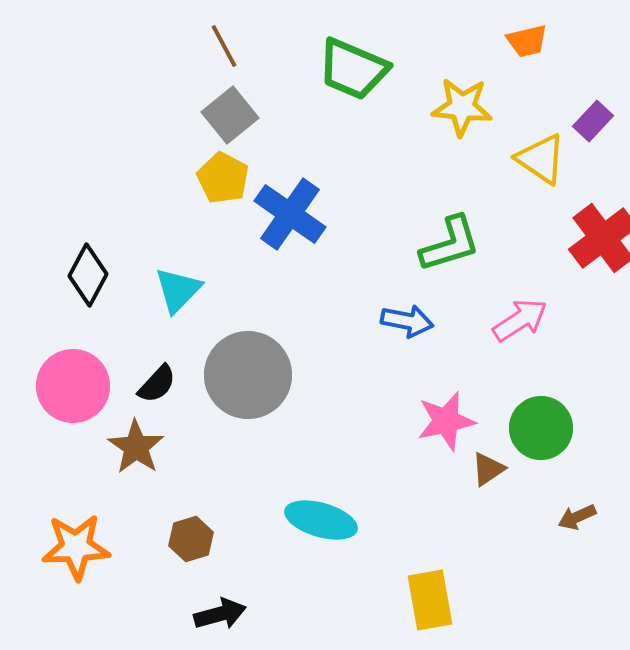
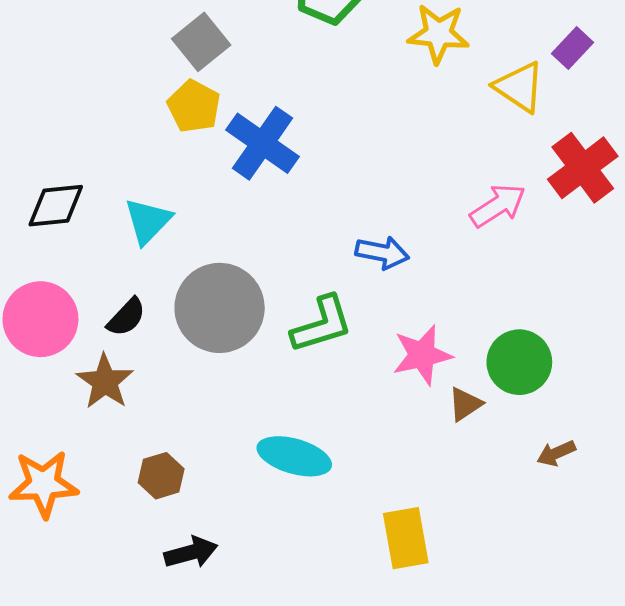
green L-shape: (450, 244) -> (322, 324), moved
black diamond: (88, 275) -> (56, 206), turned 56
pink arrow: (520, 320) -> (498, 206), moved

